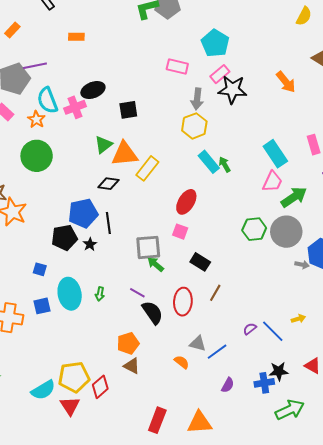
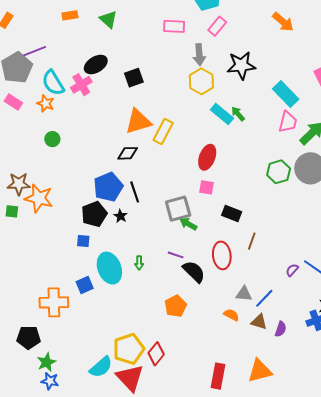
black star: (232, 90) -> (241, 65), moved
green triangle: (103, 145) -> (108, 19), moved, turned -30
green circle: (37, 156) -> (52, 139), size x0.5
blue square: (40, 269) -> (83, 241), moved
brown triangle: (132, 366) -> (259, 322), moved
red triangle: (70, 406) -> (130, 378), size x1.4

